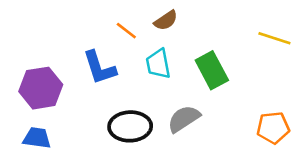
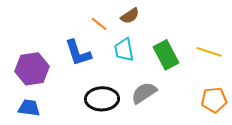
yellow line: (274, 38) -> (209, 52), moved

